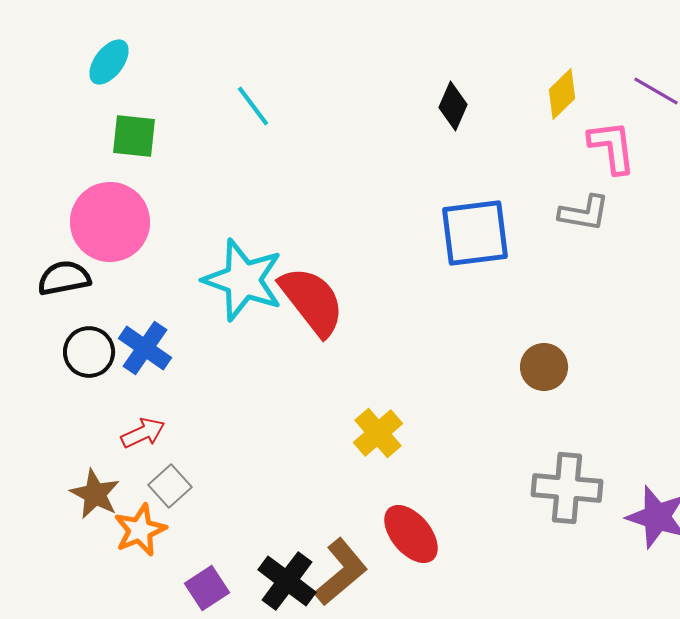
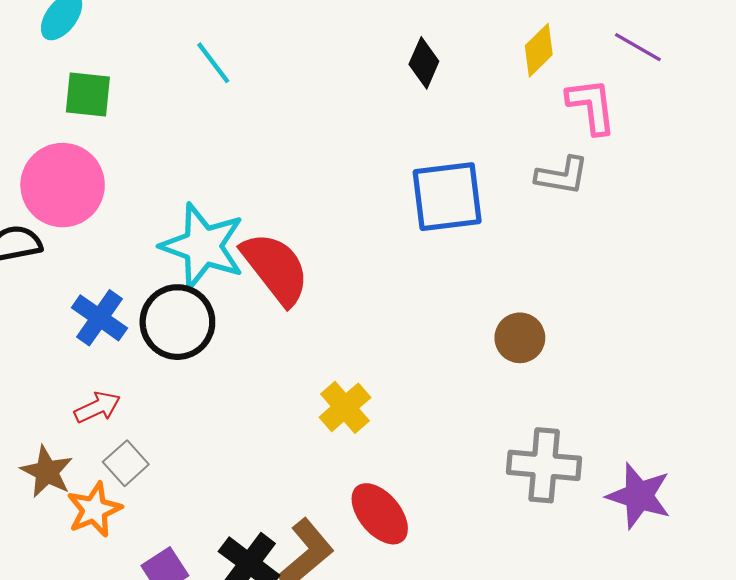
black circle: (89, 352) -> (177, 322), moved, size x1.4

